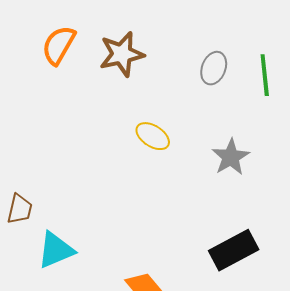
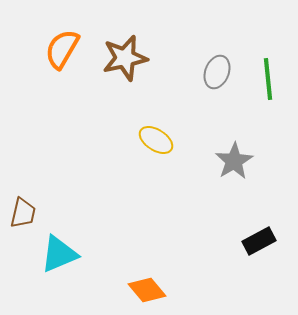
black rectangle: (234, 250) -> (259, 241), moved, size x0.7

